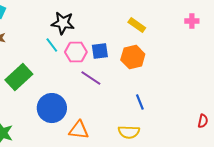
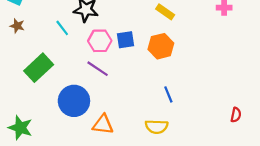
cyan line: (52, 45) -> (62, 28), moved
purple line: (91, 78) -> (98, 69), moved

